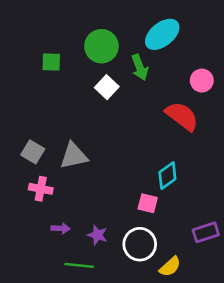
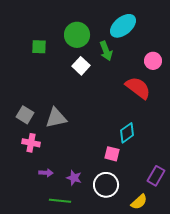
purple rectangle: (206, 232) -> (156, 176), turned -42
yellow semicircle: (170, 267) -> (139, 202), moved

